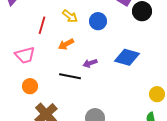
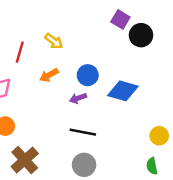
blue circle: (98, 21) -> (88, 75), moved
black line: (70, 76) -> (83, 132), moved

